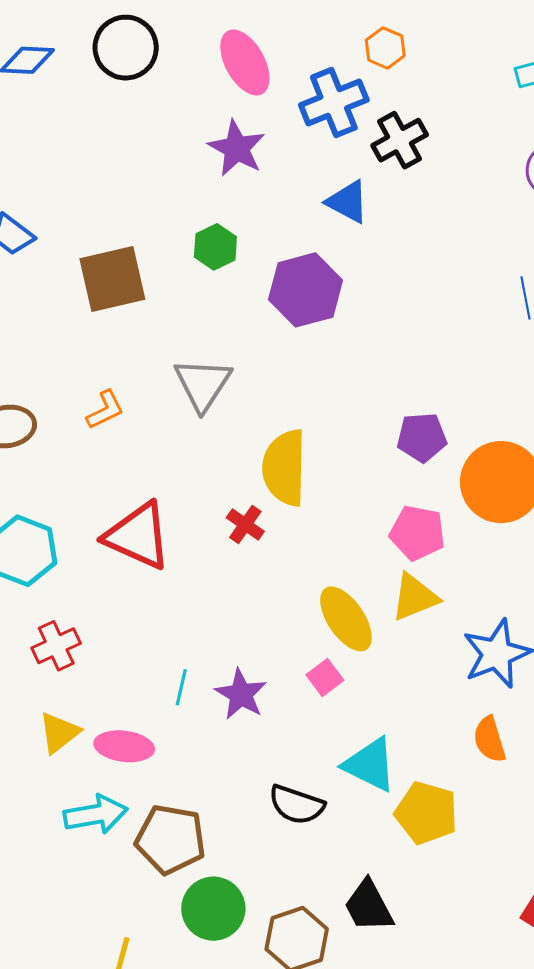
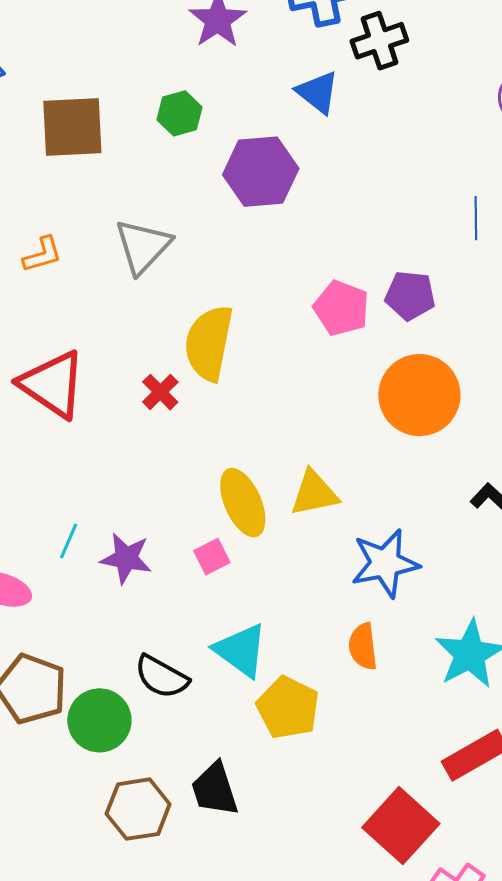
purple pentagon: (422, 437) -> (410, 295), moved
pink pentagon: (417, 533) -> (341, 308), moved
purple star: (241, 694) -> (126, 558), turned -30
green circle: (213, 909) -> (99, 720), moved

